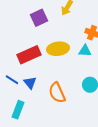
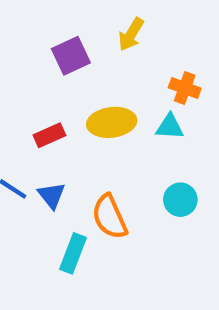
red rectangle: (29, 55) -> (49, 135), size x0.6
cyan rectangle: (18, 110) -> (73, 253), moved

